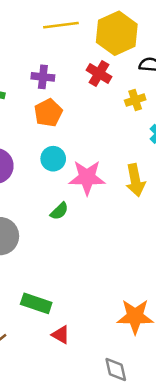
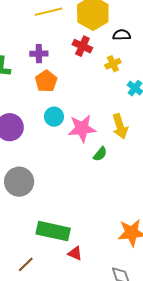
green semicircle: (59, 211) -> (100, 154), moved
green rectangle: (36, 303) -> (53, 231), size x1.4

